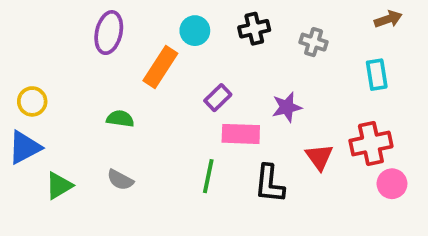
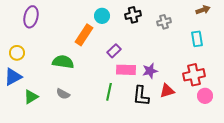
purple ellipse: (109, 33) -> (31, 17), moved
gray cross: (314, 42) -> (164, 22), turned -32
purple star: (287, 107) -> (150, 71), moved
green semicircle: (120, 119) -> (63, 62), size x1.5
red triangle: (319, 157) -> (167, 91), moved, turned 49

